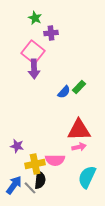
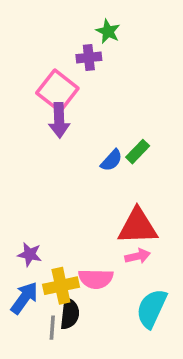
green star: (35, 18) -> (108, 31), moved
blue arrow: (14, 185) -> (24, 298), moved
gray line: (30, 188) -> (52, 328), turned 48

